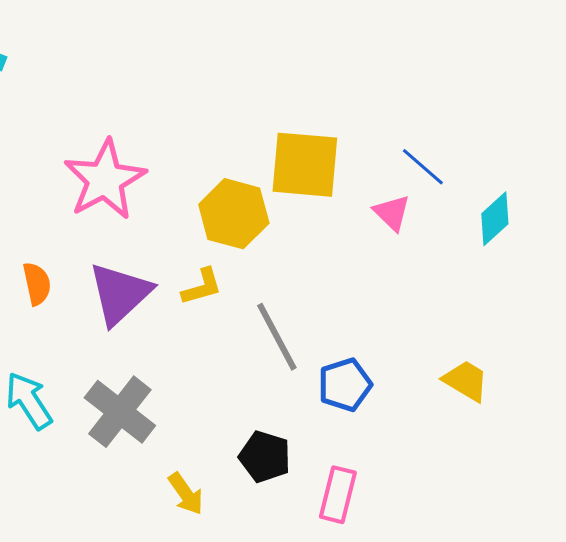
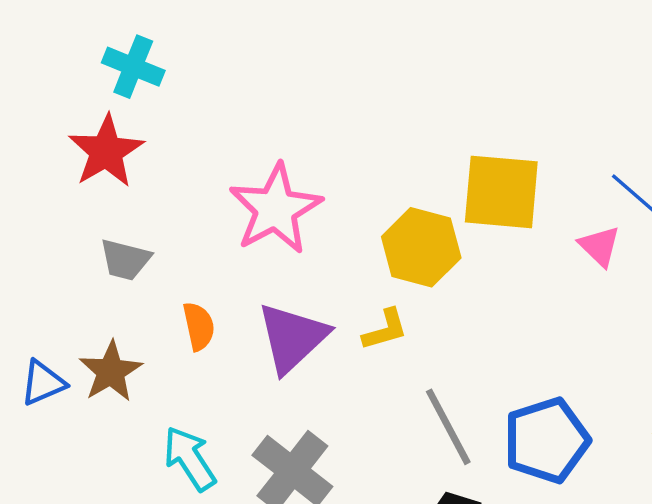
gray line: (277, 337) -> (448, 427), moved
blue pentagon: (345, 385) -> (546, 440), size x1.4

